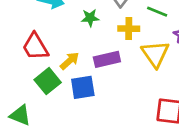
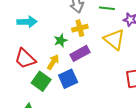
green star: (90, 18) -> (61, 40), moved
yellow cross: (129, 29) -> (80, 28), moved

